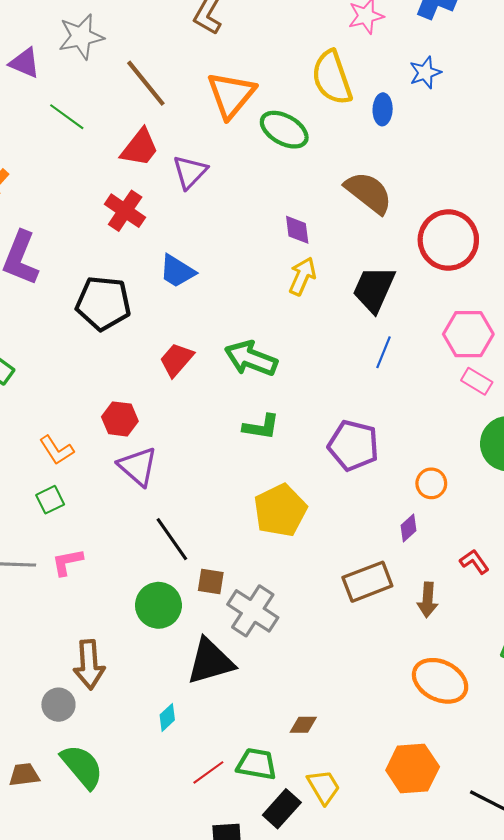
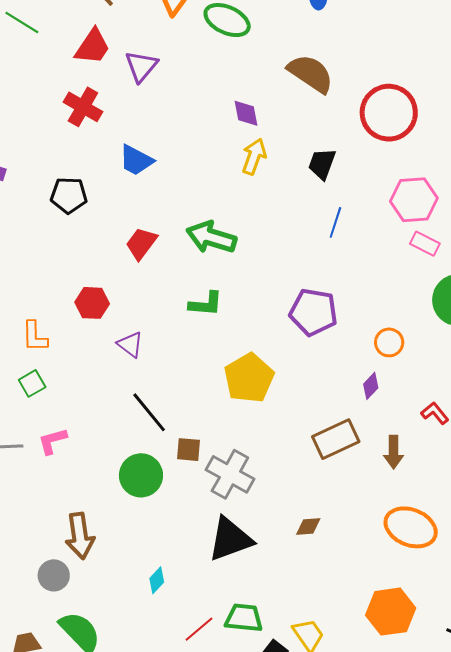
black trapezoid: (374, 289) -> (322, 164), size x0.7
black pentagon: (103, 303) -> (69, 195), size x0.7
green L-shape: (261, 427) -> (206, 304), moved
orange L-shape: (56, 450) -> (35, 336), turned 36
purple triangle: (138, 466) -> (130, 344), moved, size x0.7
black triangle: (210, 661) -> (230, 539), moved
brown diamond: (303, 725) -> (308, 527), moved

